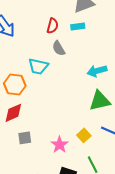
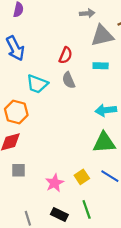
cyan rectangle: (78, 26) -> (101, 66), moved
cyan trapezoid: (38, 66) -> (37, 84), moved

